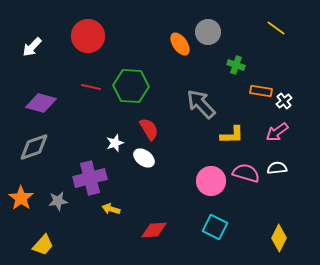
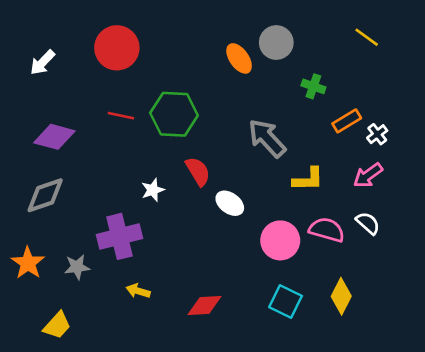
orange rectangle: (261, 91) -> (347, 121), turned -40
white ellipse: (144, 158) -> (230, 203), moved
white semicircle: (277, 168) -> (368, 223), turned 48
yellow arrow: (111, 209) -> (138, 291), moved
yellow diamond: (279, 238) -> (341, 296), moved

